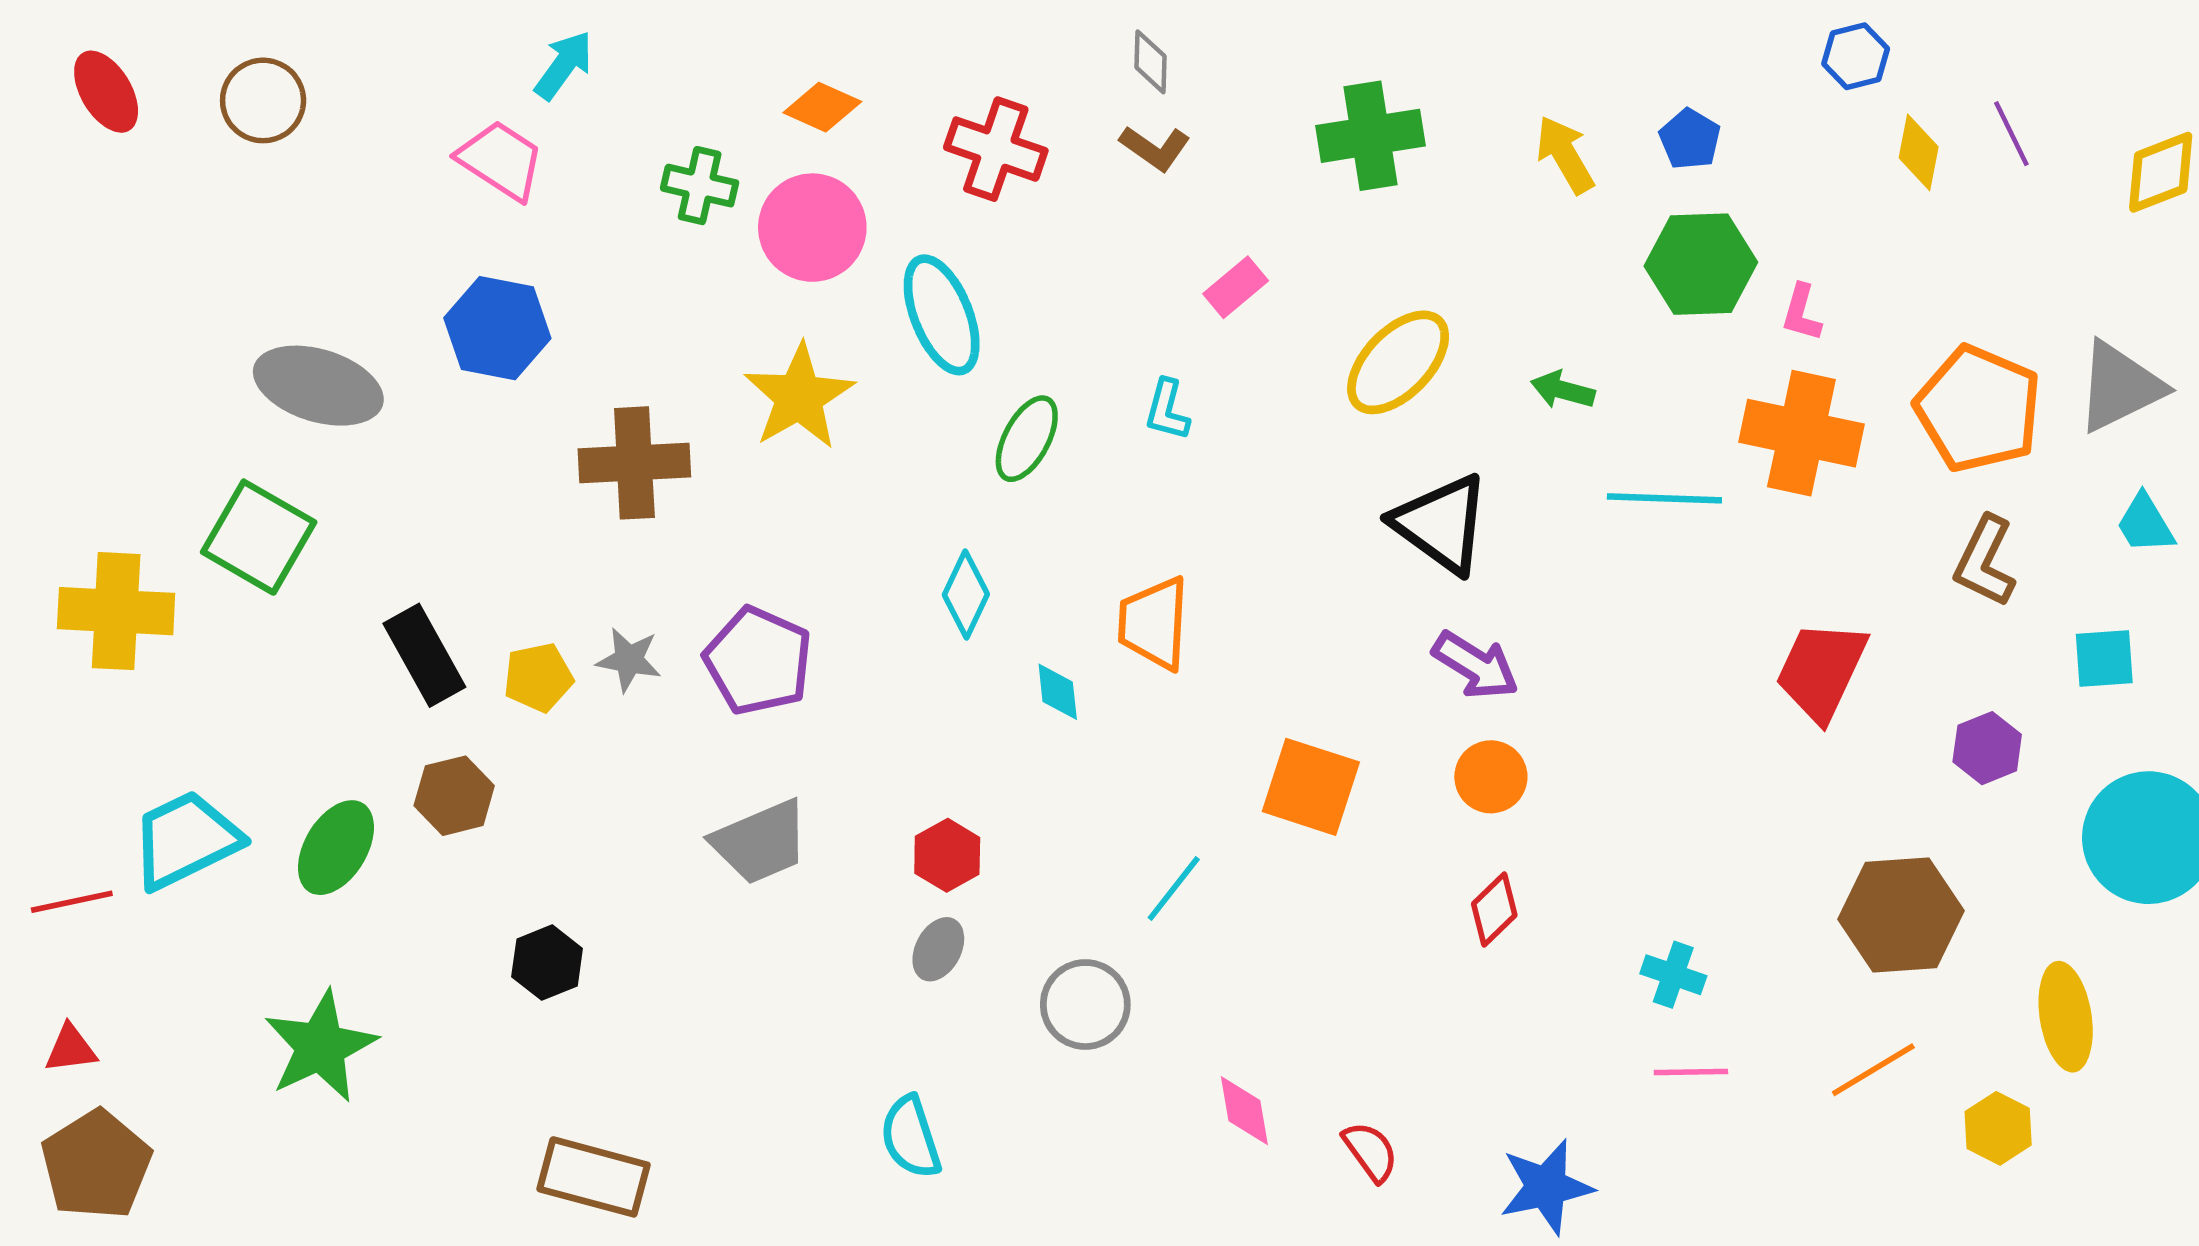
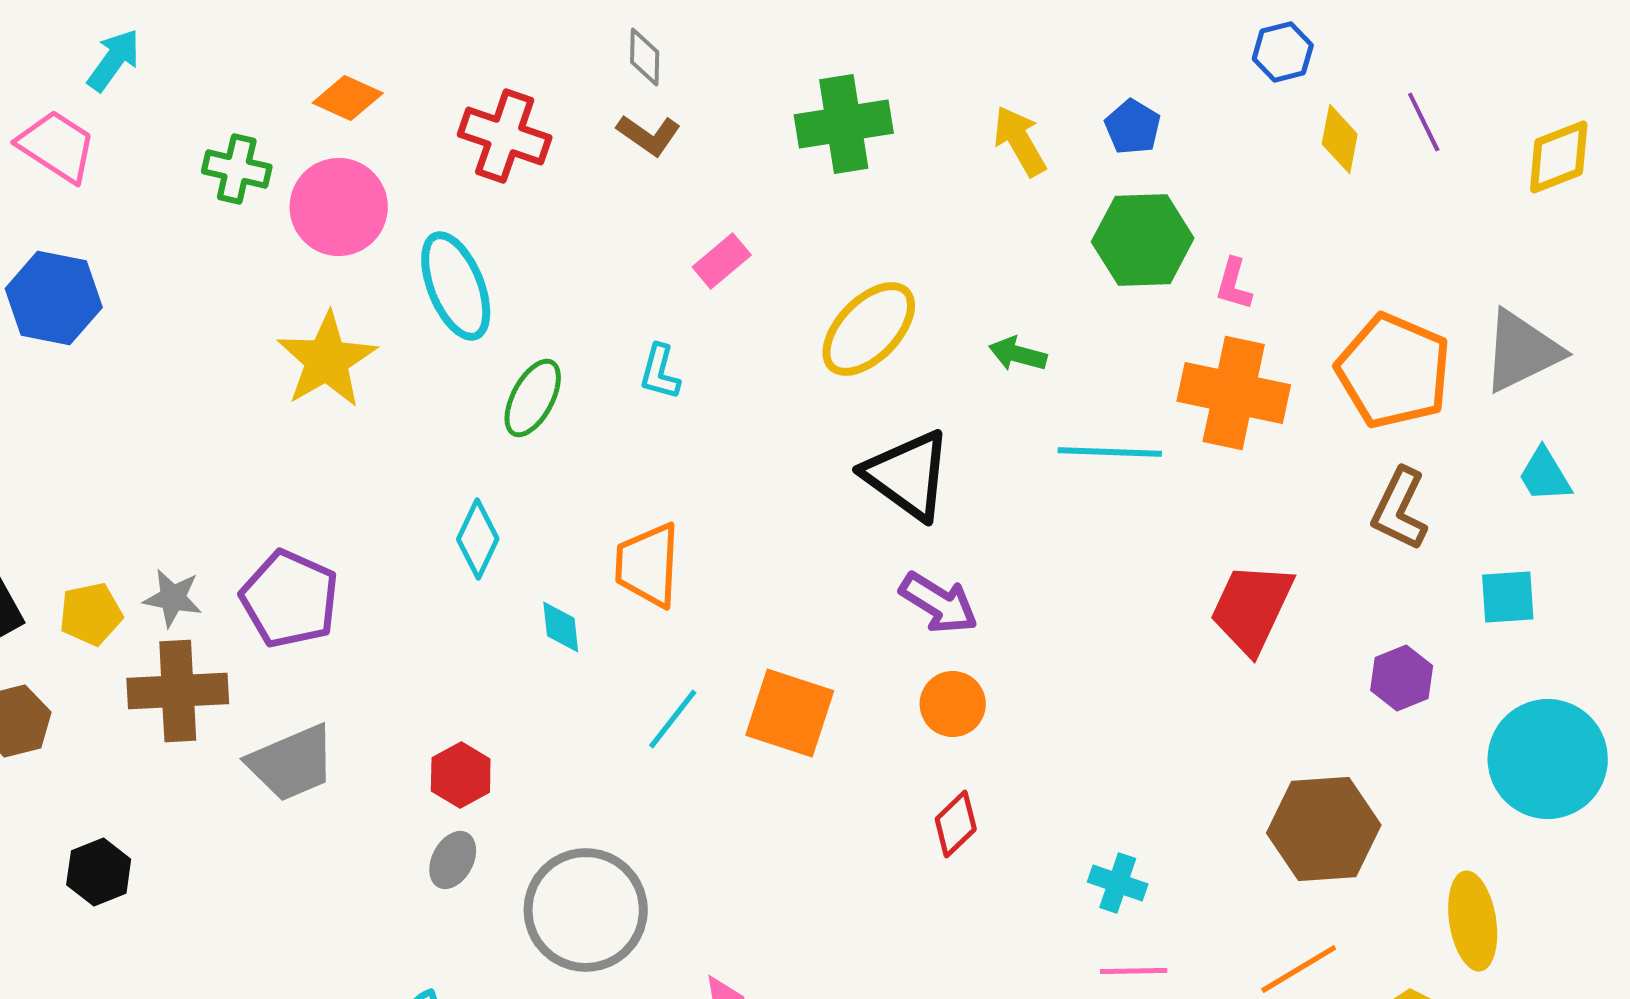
brown cross: (634, 463) -> (178, 691), moved
cyan line: (1174, 888) -> (673, 719), moved
gray circle: (1085, 1005) -> (586, 910), size x1.5

